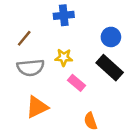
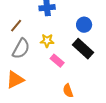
gray semicircle: (31, 68) -> (21, 49), turned -55
orange triangle: (37, 107) -> (15, 80), moved

